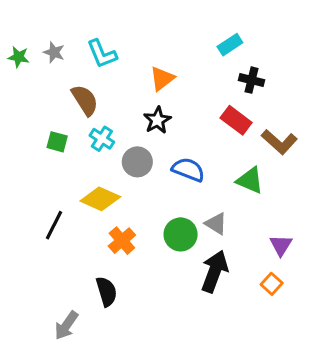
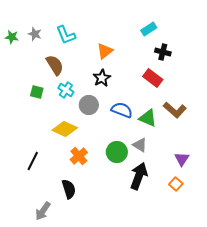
brown L-shape: (279, 142) -> (175, 110), moved
green triangle: (250, 180) -> (148, 118), moved
black line: (54, 225) -> (33, 161), moved

